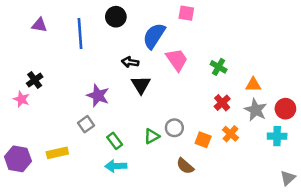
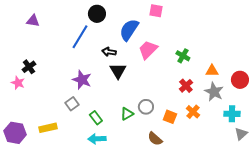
blue line: (80, 33) -> (80, 37), moved, turned 35
pink trapezoid: (177, 60) -> (148, 50), turned -100
red circle: (285, 109) -> (240, 80), moved
gray triangle: (288, 178) -> (241, 134), moved

